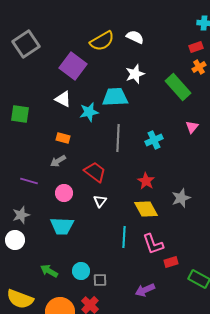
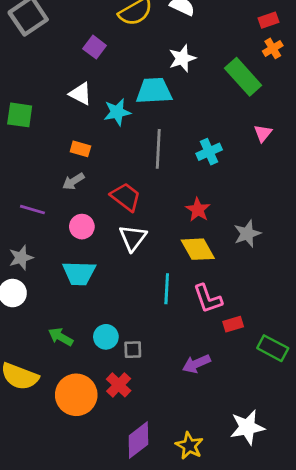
purple square: (73, 66) -> (95, 47), size x0.6
white triangle: (100, 201) -> (133, 238), size x1.5

